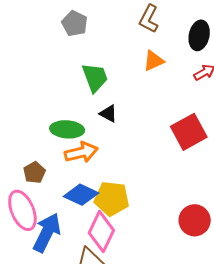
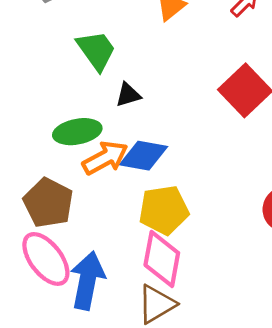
black triangle: (108, 114) -> (128, 95), turned -30
brown pentagon: (34, 173) -> (48, 203), size x1.6
blue diamond: (81, 195) -> (144, 156), moved

